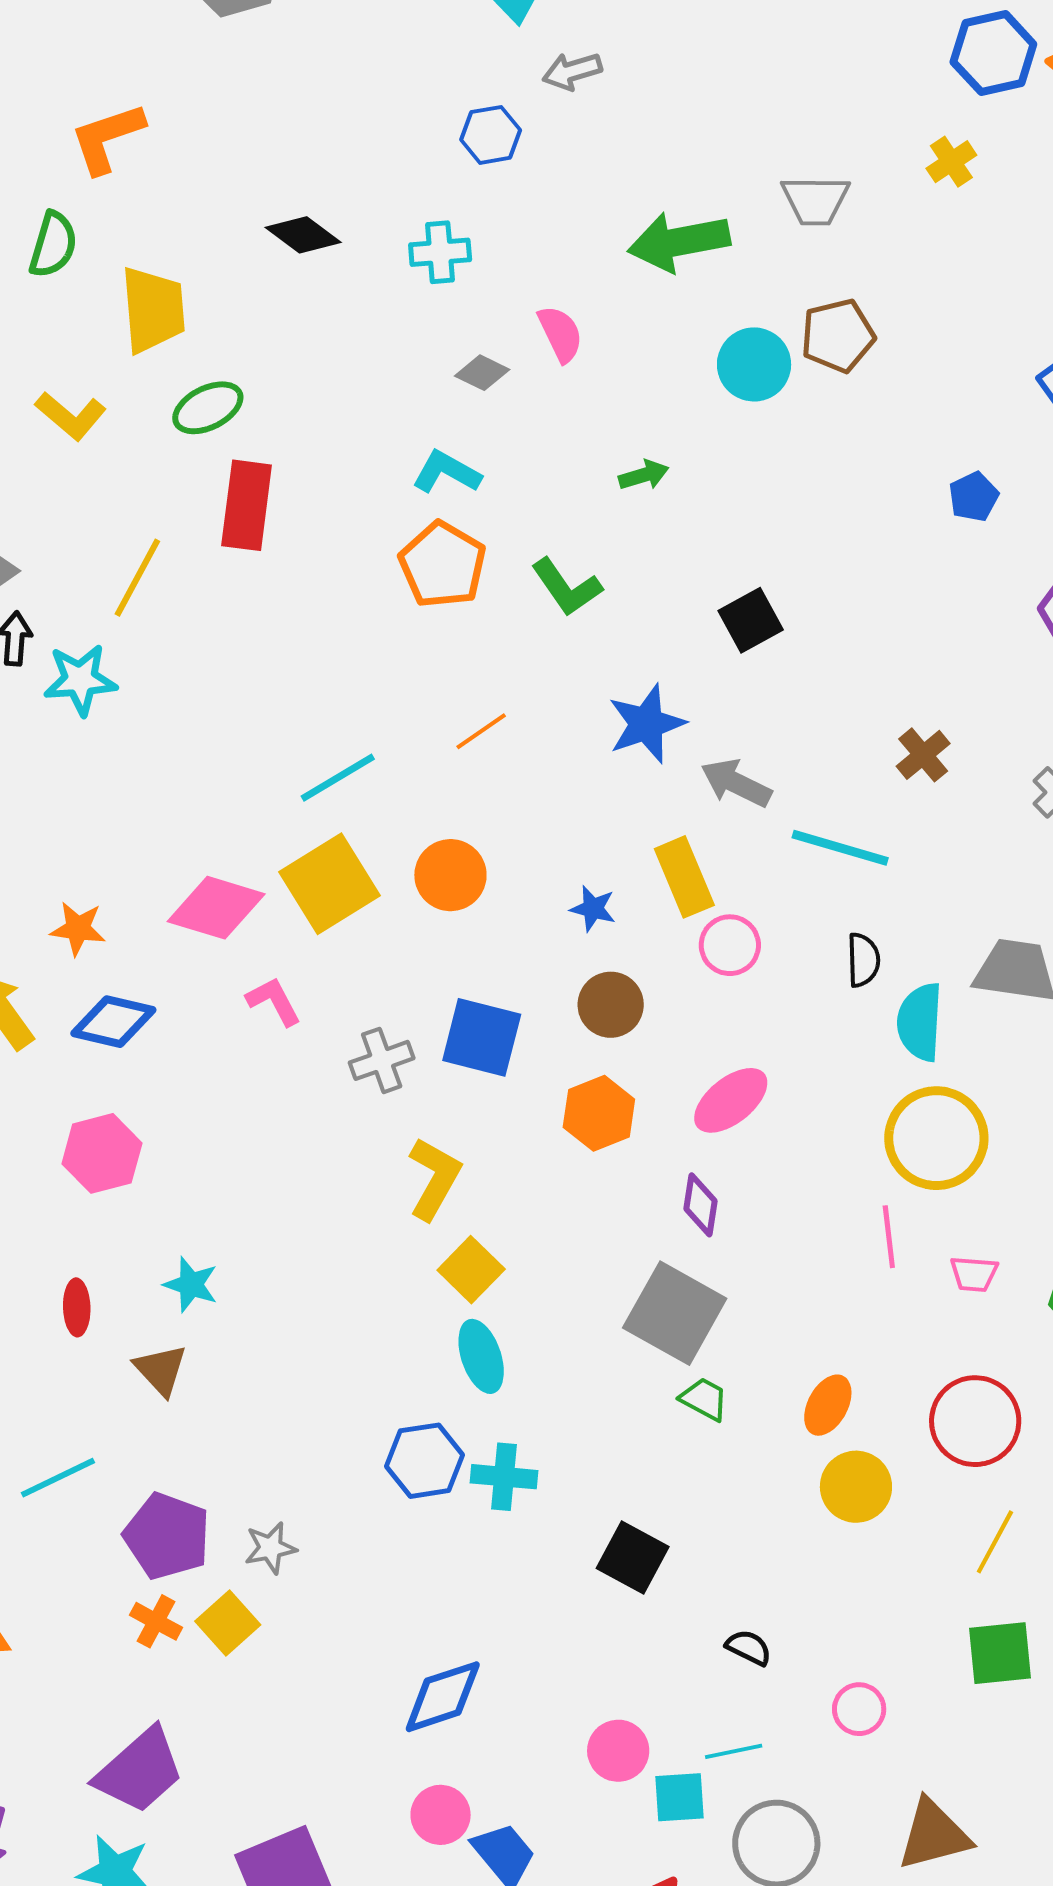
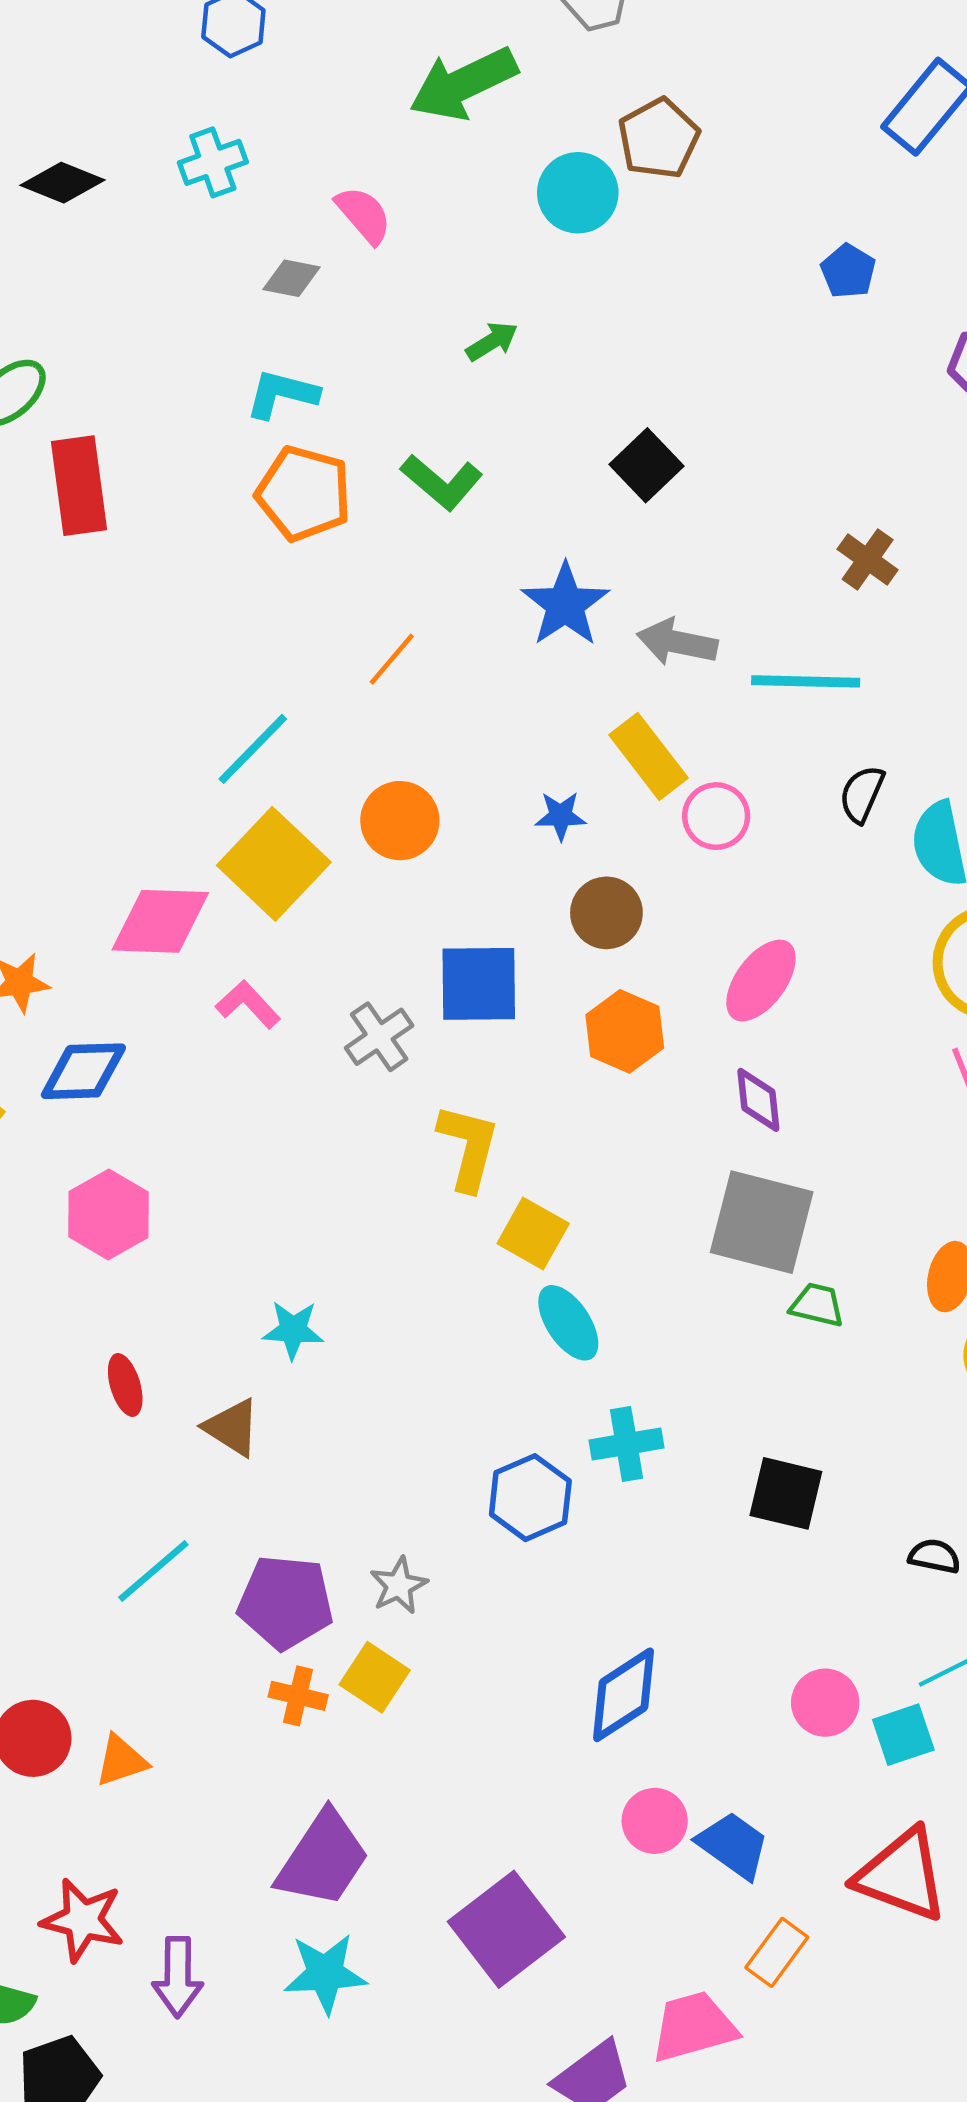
black semicircle: (863, 960) -> (862, 794), turned -140
cyan star: (191, 1285) -> (293, 1330), moved
blue hexagon: (425, 1461) -> (530, 1498), moved

